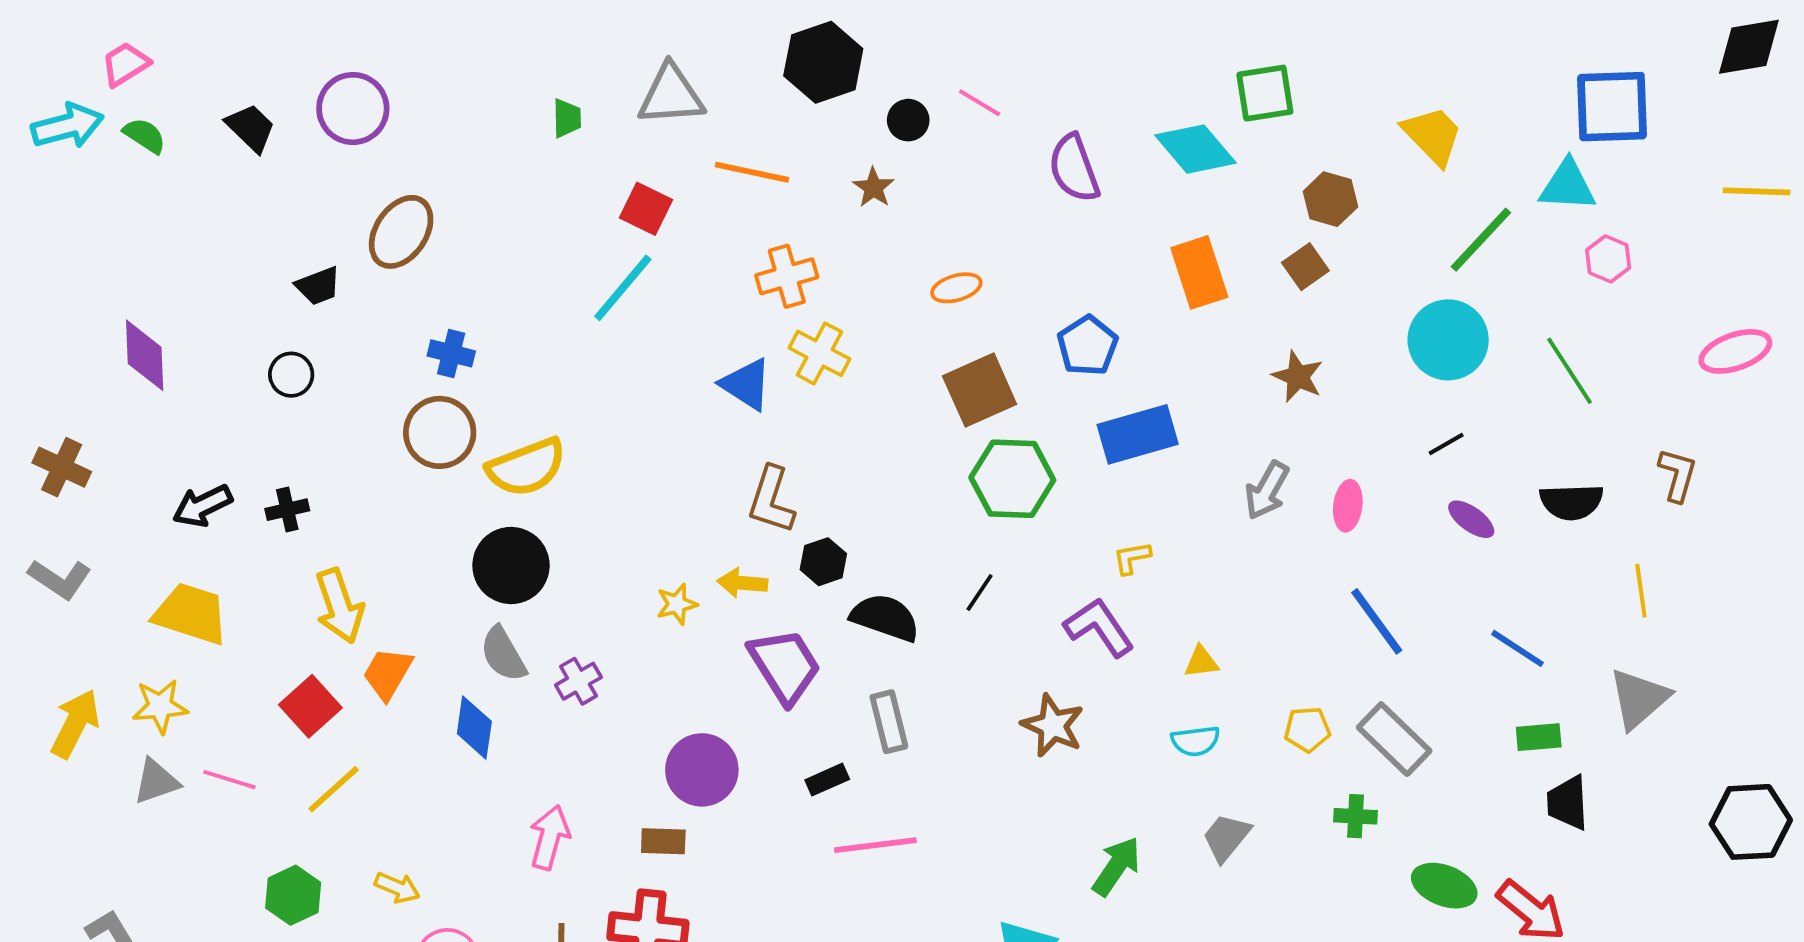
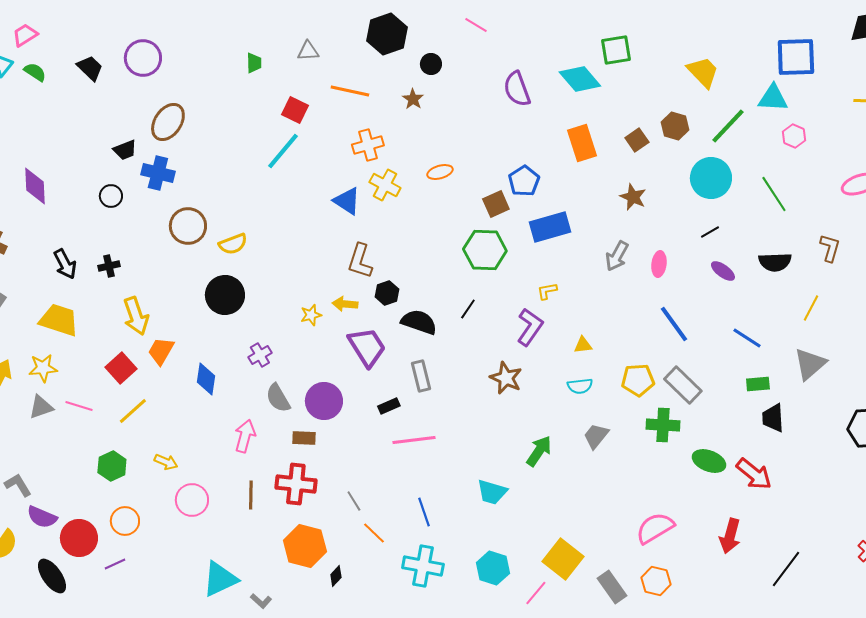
gray triangle: (671, 95) -> (308, 51), size x0.6
pink line: (980, 103) -> (476, 25), moved
brown hexagon: (1330, 199) -> (675, 126), moved
orange ellipse: (956, 288) -> (440, 172), moved
blue cross: (451, 353) -> (158, 173), moved, size x1.4
brown square: (980, 390) -> (496, 204), moved, size x0.7
yellow semicircle: (526, 467) -> (233, 244), size x0.7
black arrow: (202, 506) -> (65, 264), turned -92
yellow line: (1641, 591) -> (811, 308), turned 36
purple L-shape: (1099, 627) -> (530, 327), turned 69
gray semicircle: (503, 654) -> (278, 398), moved
yellow pentagon: (1307, 729) -> (638, 380), size x1.4
green cross: (1356, 816) -> (663, 425), size x1.5

